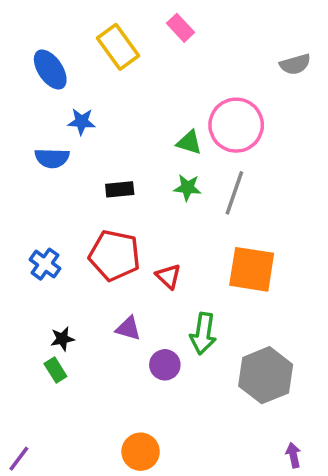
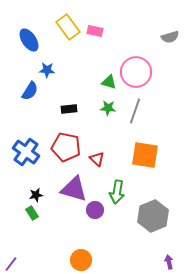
pink rectangle: (181, 28) -> (95, 31), moved, turned -35
blue semicircle: (52, 158) -> (30, 91), turned -60
blue cross: (45, 264) -> (26, 152), size x1.5
purple triangle: (128, 328) -> (74, 189), size x1.8

